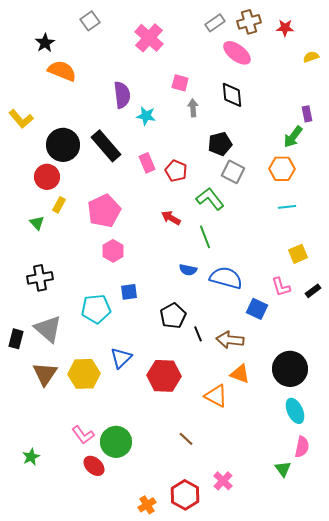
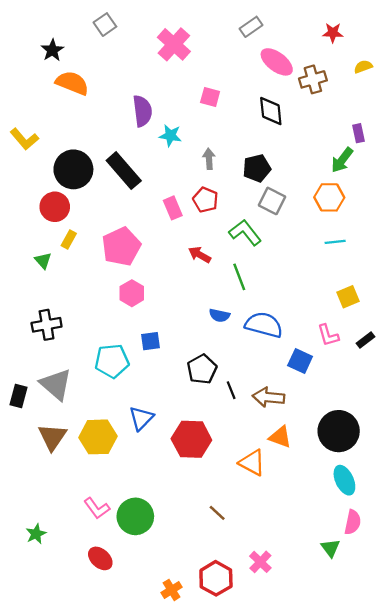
brown cross: (249, 22) -> (313, 79), moved
gray arrow: (193, 108) -> (209, 159), moved
pink rectangle: (147, 163) -> (173, 208), moved
red ellipse: (94, 466) -> (100, 558), moved

